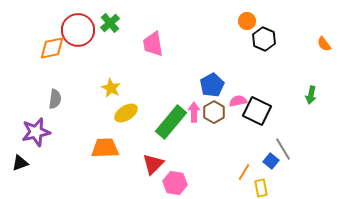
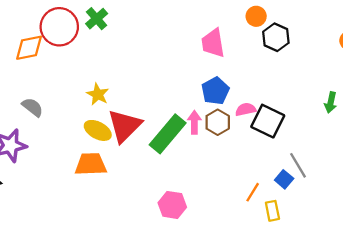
pink trapezoid: (153, 44) -> (213, 43), moved
gray semicircle: (55, 99) -> (33, 107), turned -60
yellow ellipse: (126, 113) -> (98, 130), moved, turned 60
red triangle: (153, 164) -> (125, 126), moved, size x1.4

